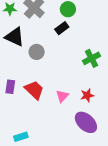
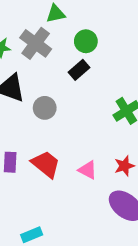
pink triangle: (62, 96) -> (88, 170), turned -40

